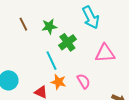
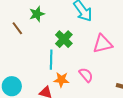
green star: (49, 26) -> (37, 14), moved
cyan line: (52, 61) -> (51, 60), turned 36

